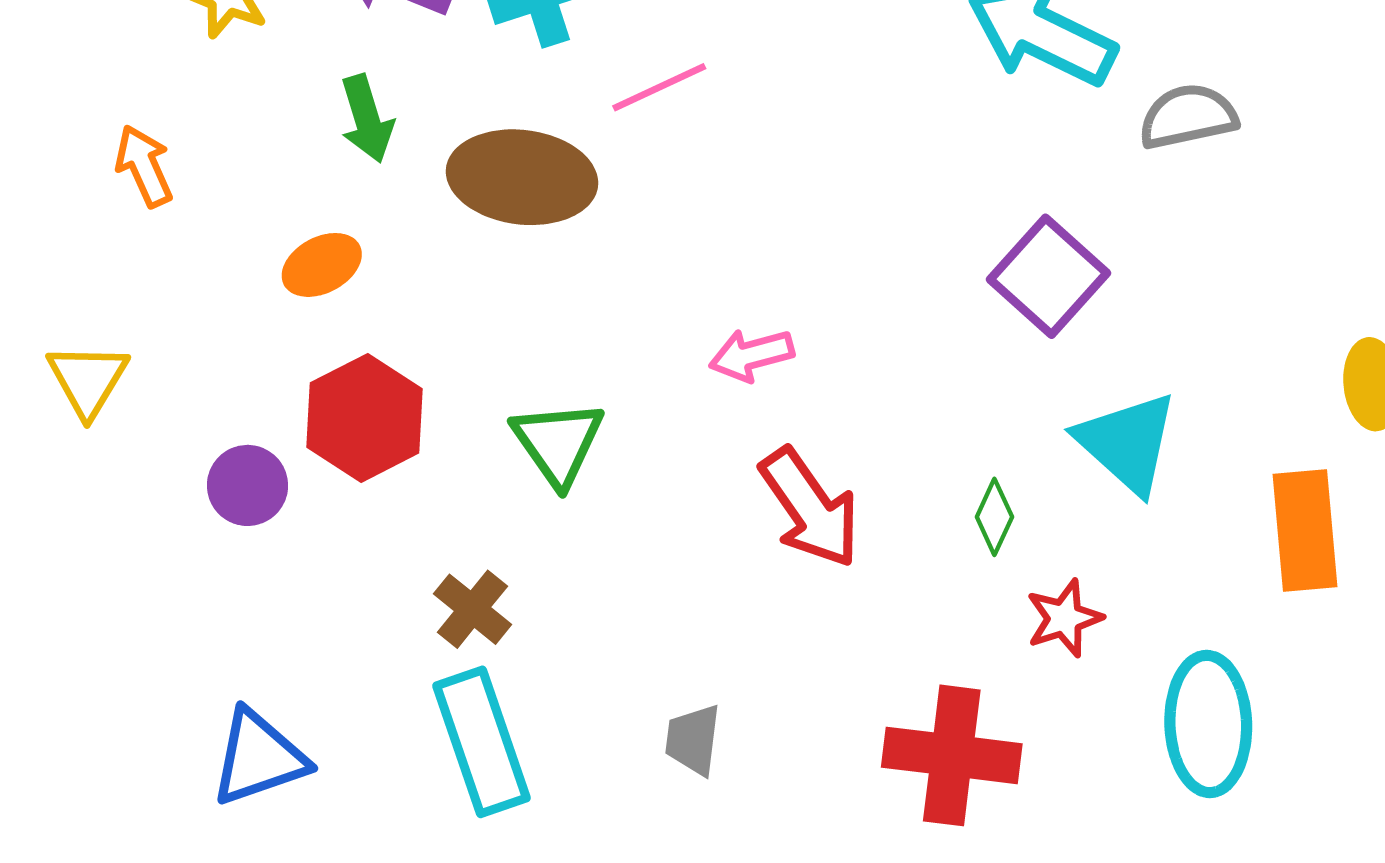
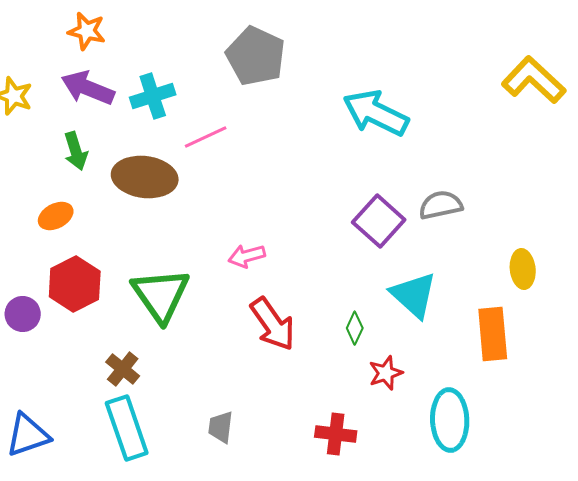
gray semicircle: (1188, 116) -> (441, 205), moved
green triangle: (558, 443) -> (161, 295), size x1.4
red cross: (952, 755) -> (336, 434), size x0.7

